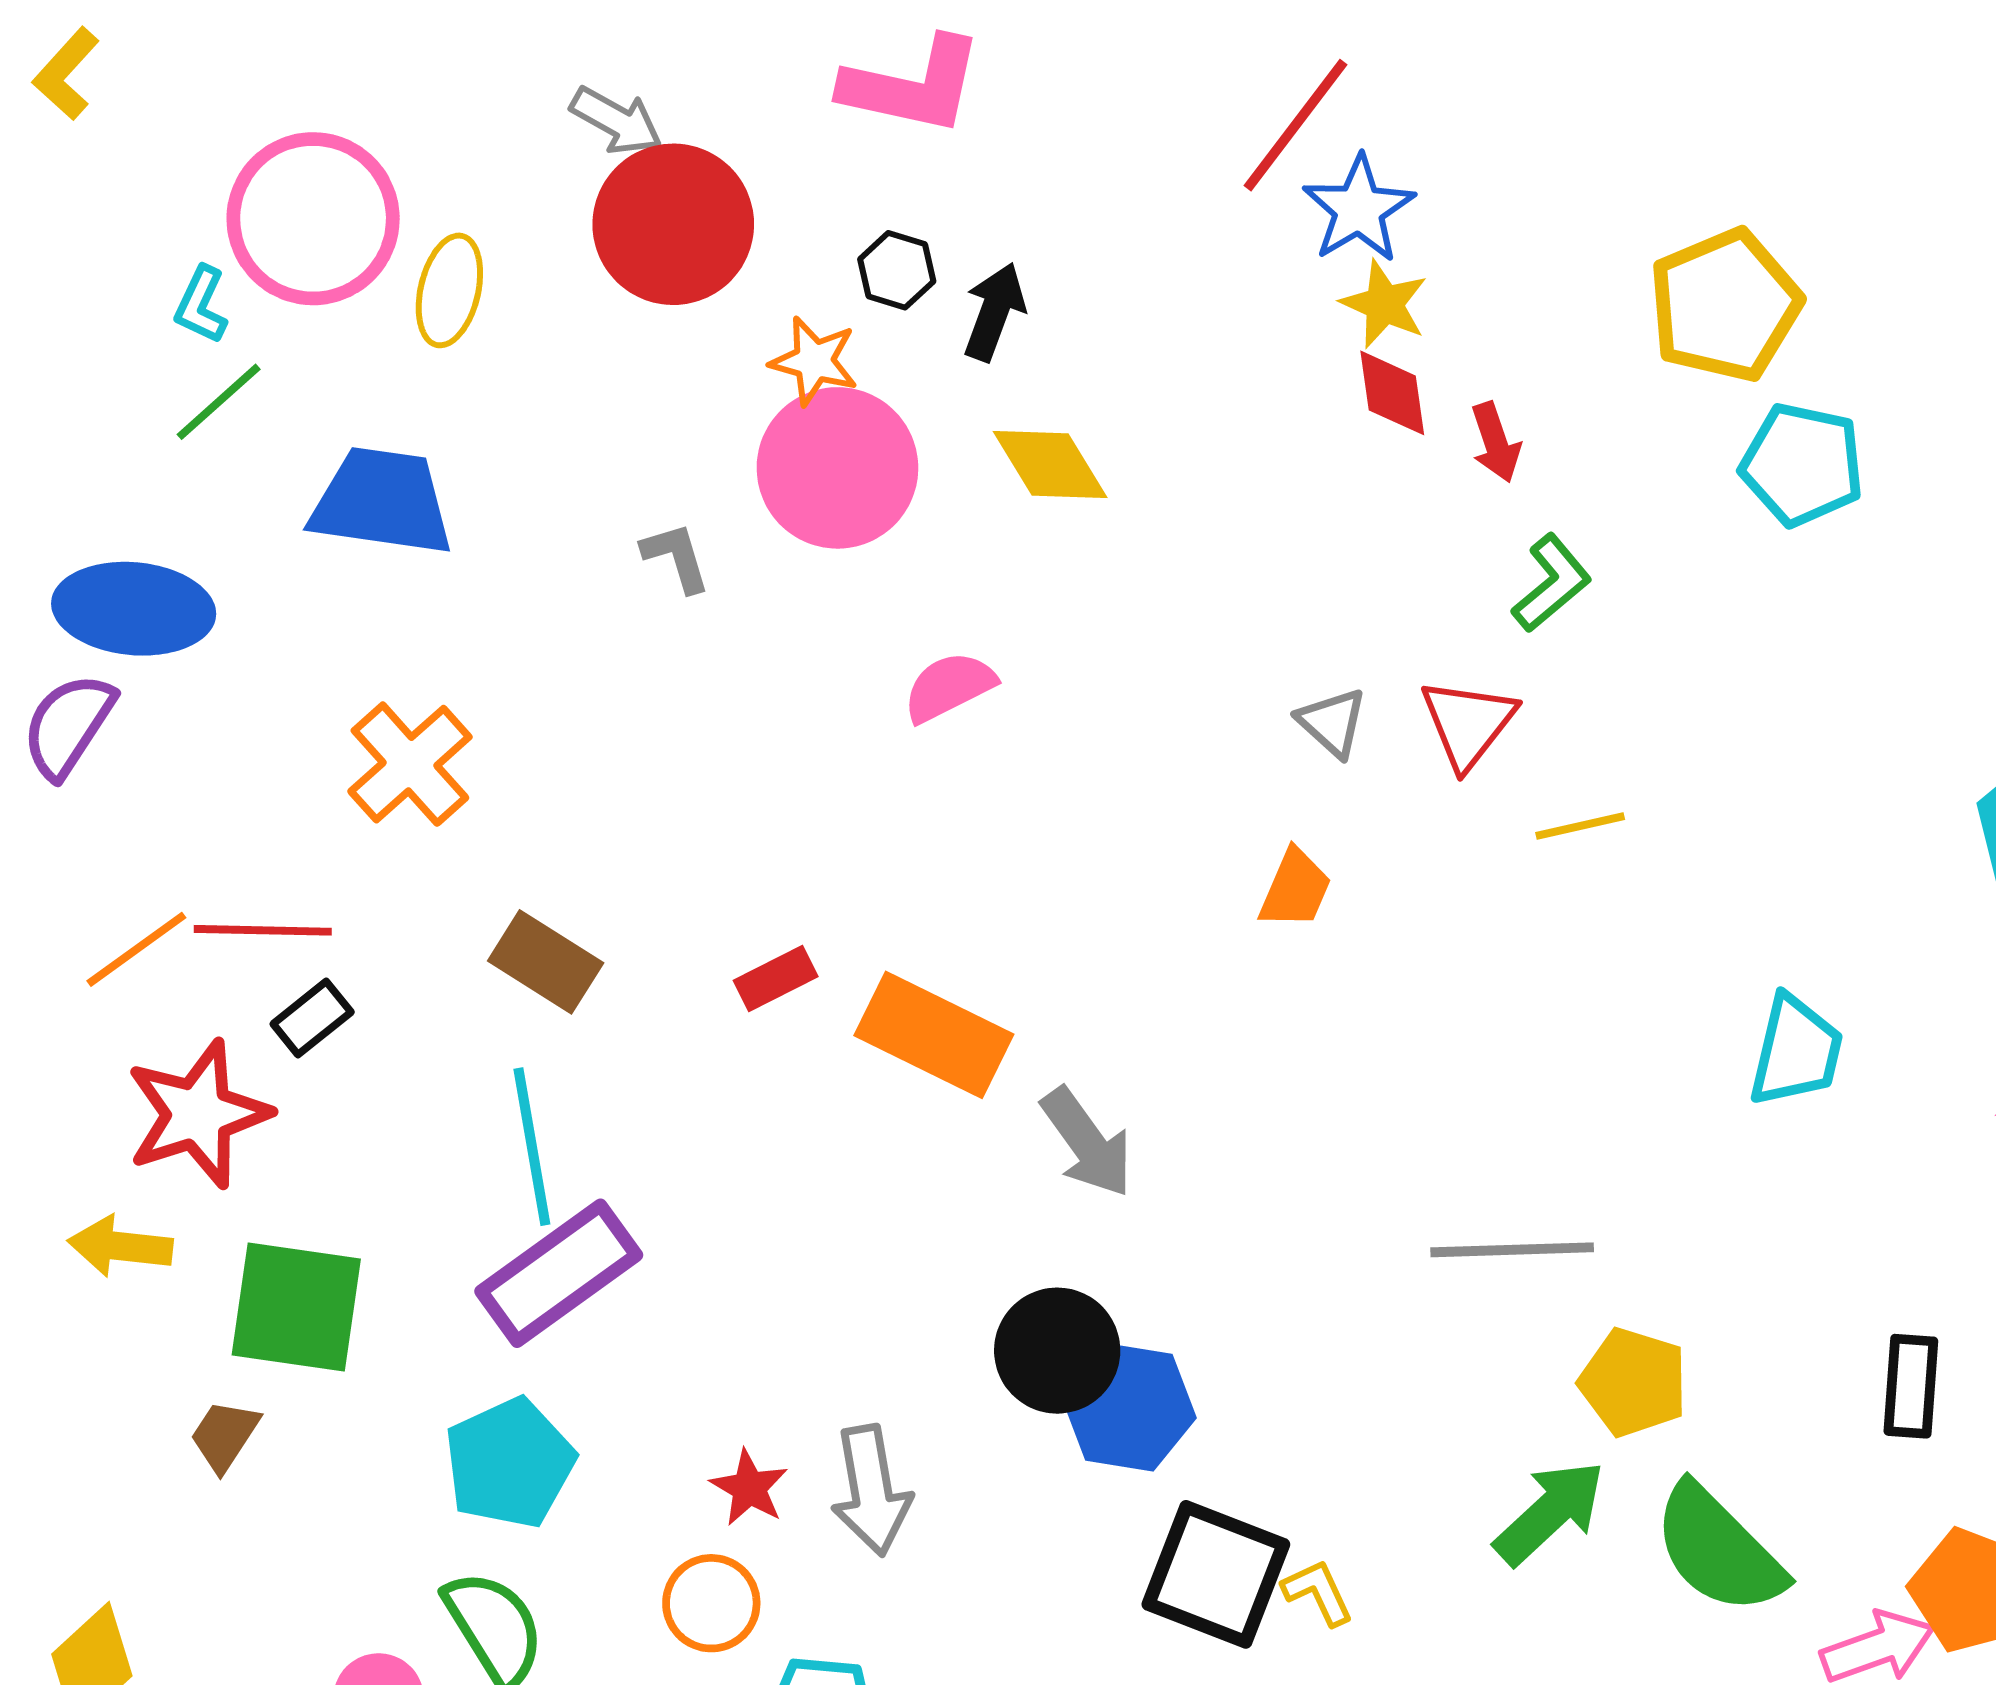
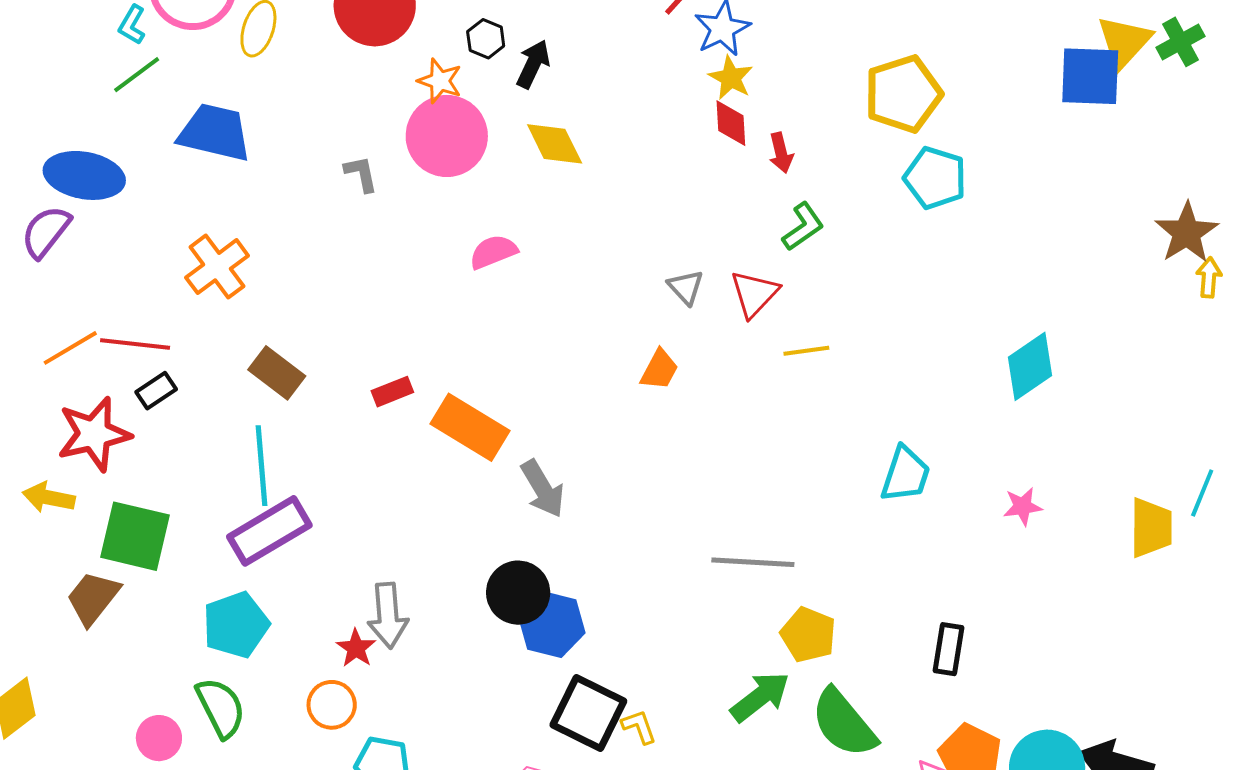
brown trapezoid: (225, 1436) -> (93, 598), size x1.5
gray arrow: (871, 1490) -> (388, 615), moved

